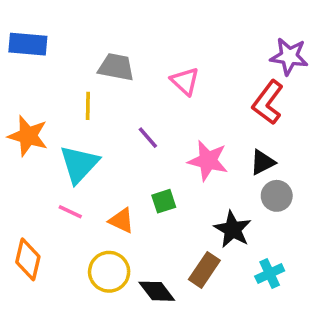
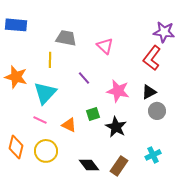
black star: (233, 229) -> (116, 127), moved
brown rectangle: (204, 270) -> (119, 166), moved
yellow circle: (109, 272) -> (46, 151), moved

